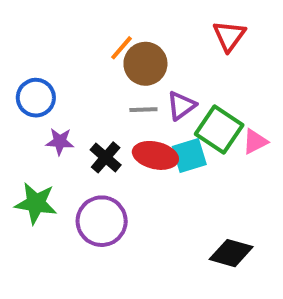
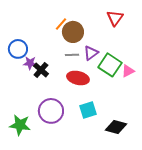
purple star: (60, 141) -> (30, 63), moved
cyan square: (189, 155) -> (88, 110), moved
black cross: (106, 157) -> (41, 70), moved
green star: (36, 203) -> (20, 125), moved

